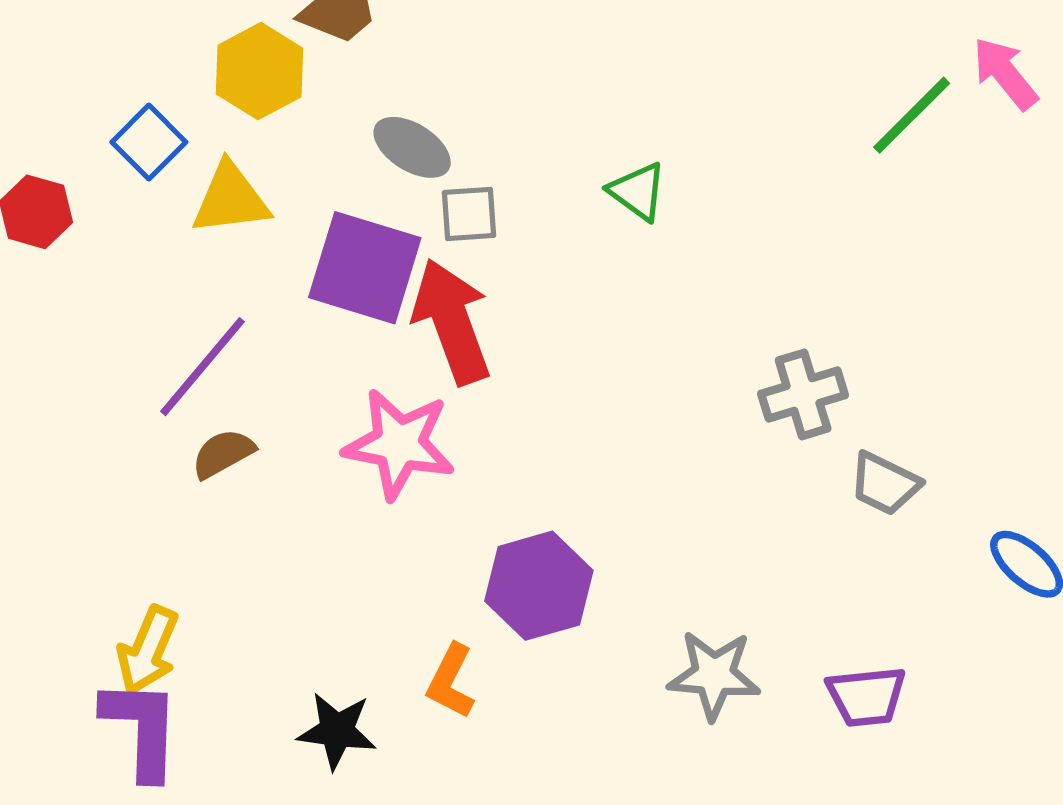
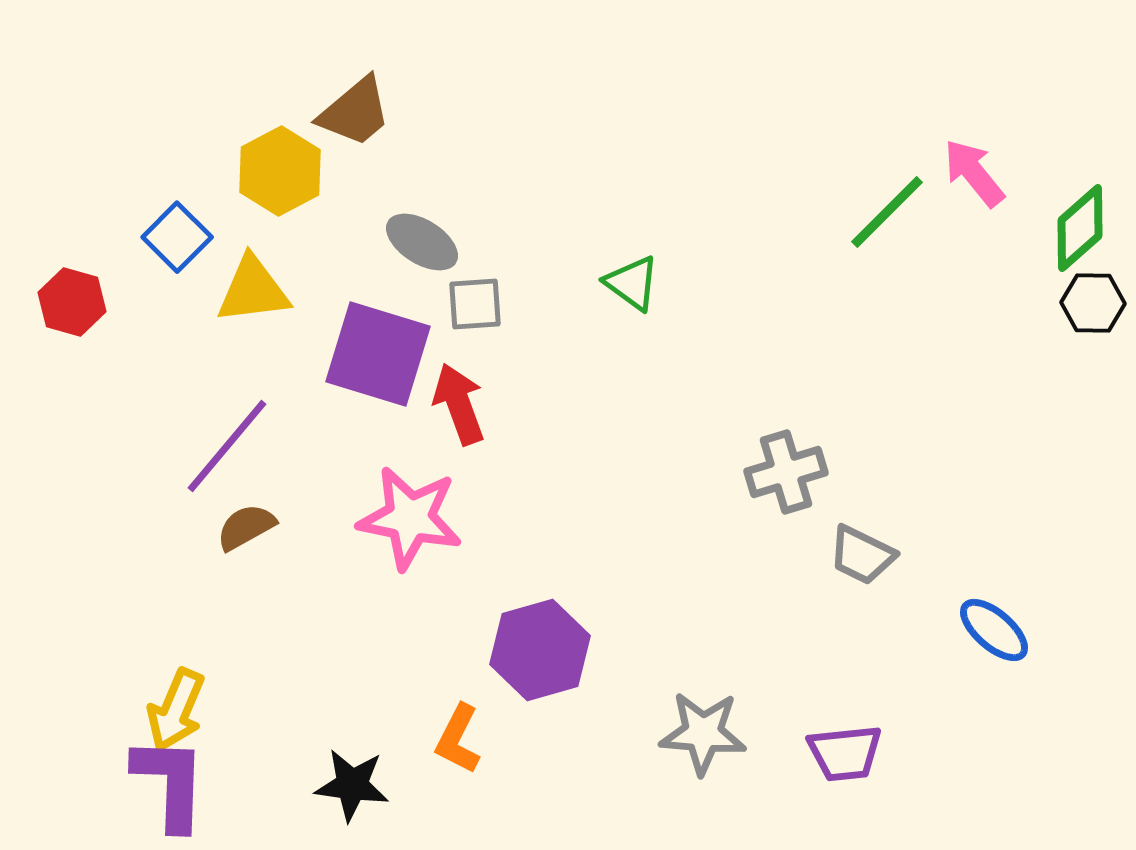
red arrow: (452, 321) -> (459, 404), size x0.7

